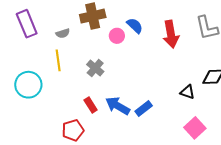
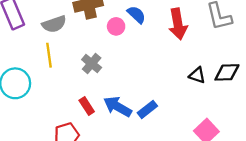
gray semicircle: (63, 33) -> (54, 24), size x1.5
black triangle: (187, 92) -> (197, 75), moved

